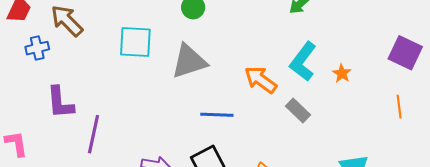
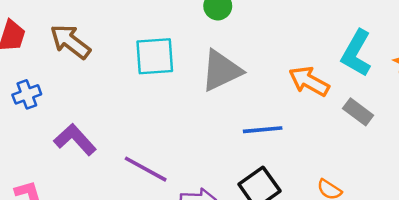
blue cross: (37, 48) -> (27, 94), moved
purple L-shape: (60, 103) -> (75, 140), turned 150
purple line: (93, 134) -> (146, 169), moved, turned -66

